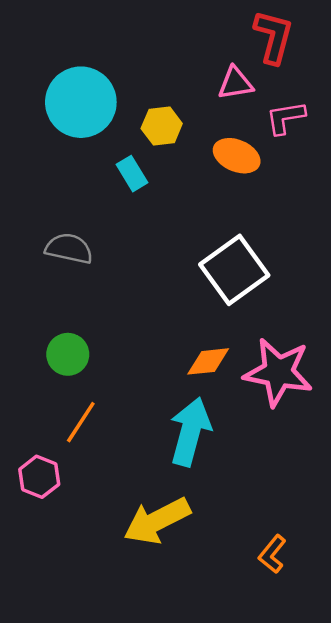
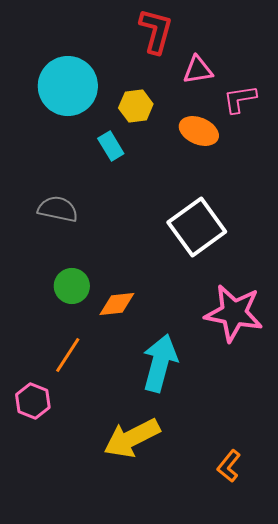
red L-shape: (274, 37) -> (156, 31), moved
green circle: (68, 354) -> (72, 286), moved
orange diamond: (208, 361) -> (117, 304), moved

